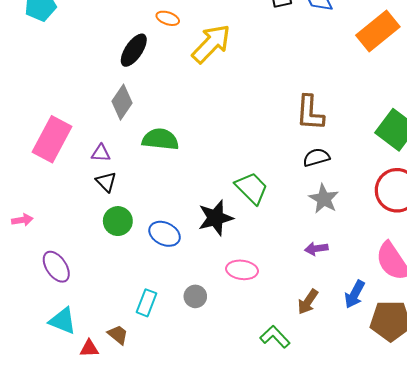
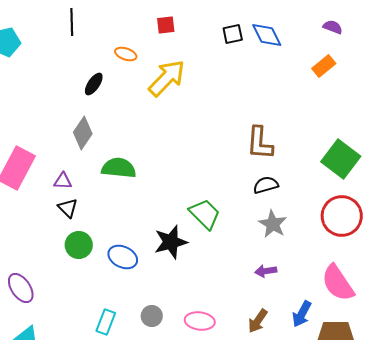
orange rectangle: (378, 31) -> (324, 66), size x0.6
black ellipse: (134, 50) -> (94, 84), size x0.7
pink ellipse: (242, 270) -> (200, 321), moved

